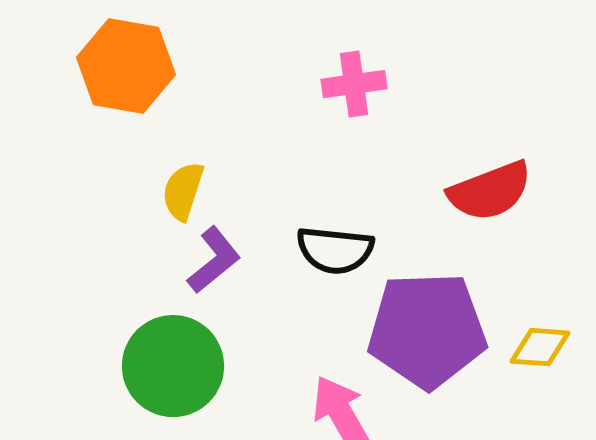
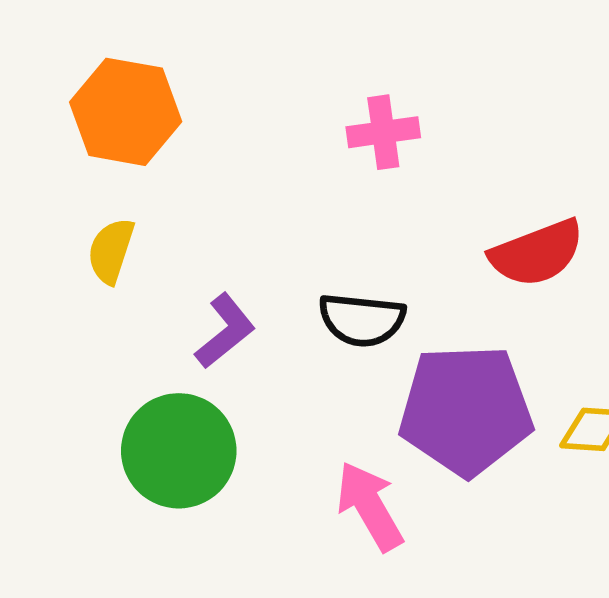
yellow semicircle: (183, 191) -> (111, 251), moved

